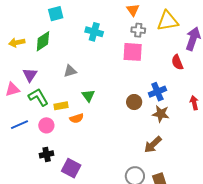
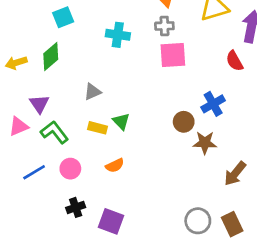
gray cross: (138, 30) -> (164, 26), moved
yellow rectangle: (61, 106) -> (97, 128), moved, turned 32
brown star: (161, 114) -> (205, 143), moved
orange semicircle: (77, 118) -> (115, 165), moved
brown arrow: (153, 145) -> (235, 174), moved

